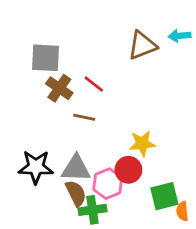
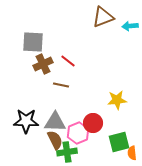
brown triangle: (142, 45) -> (103, 17), moved
brown cross: (59, 88) -> (43, 64), turned 30
yellow star: (142, 144) -> (117, 100), moved

